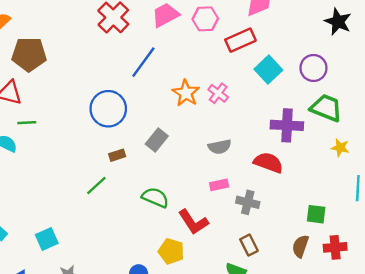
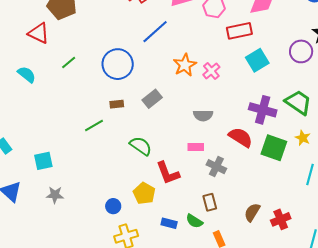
purple circle: (313, 68) -> (301, 51), moved
green line: (27, 123) -> (69, 62), moved, turned -49
green square: (316, 214) -> (274, 148), moved, size x1.5
red cross: (335, 247) -> (281, 219), turned -30

